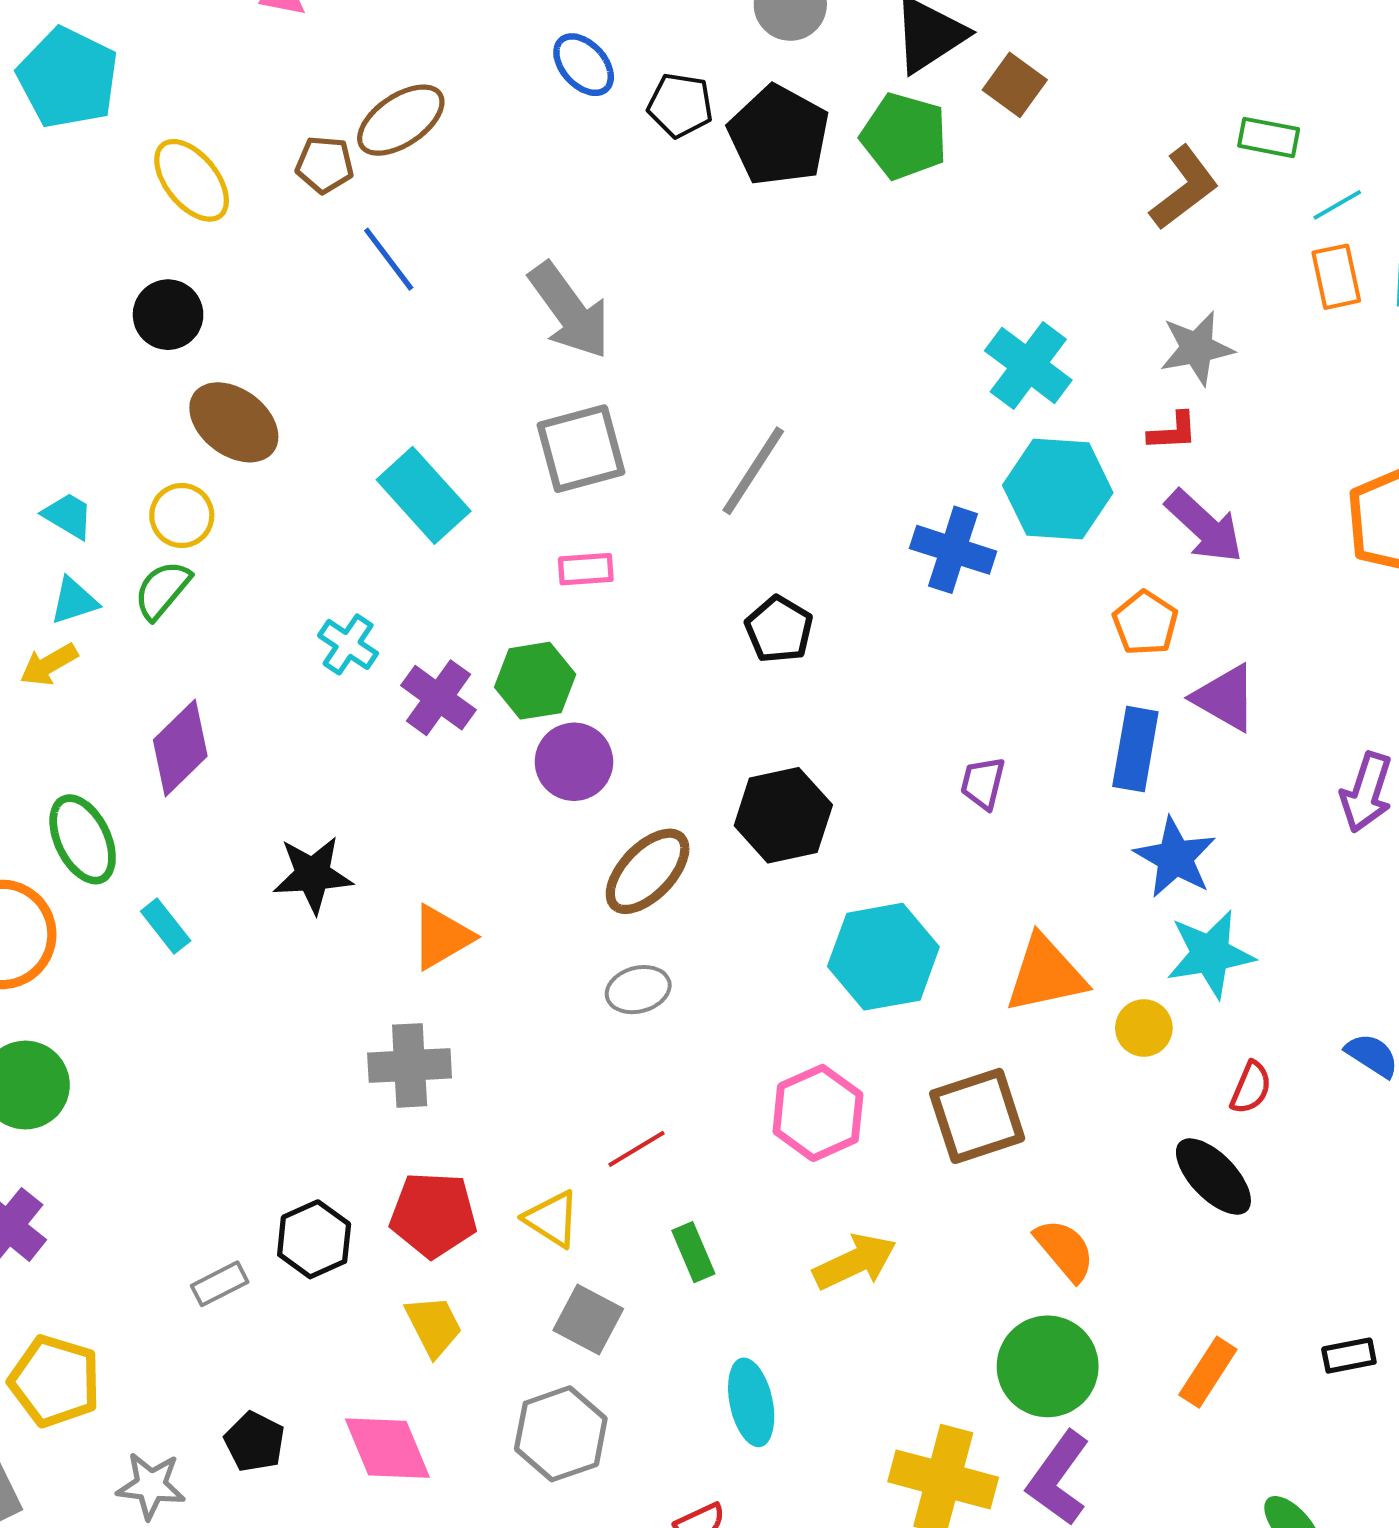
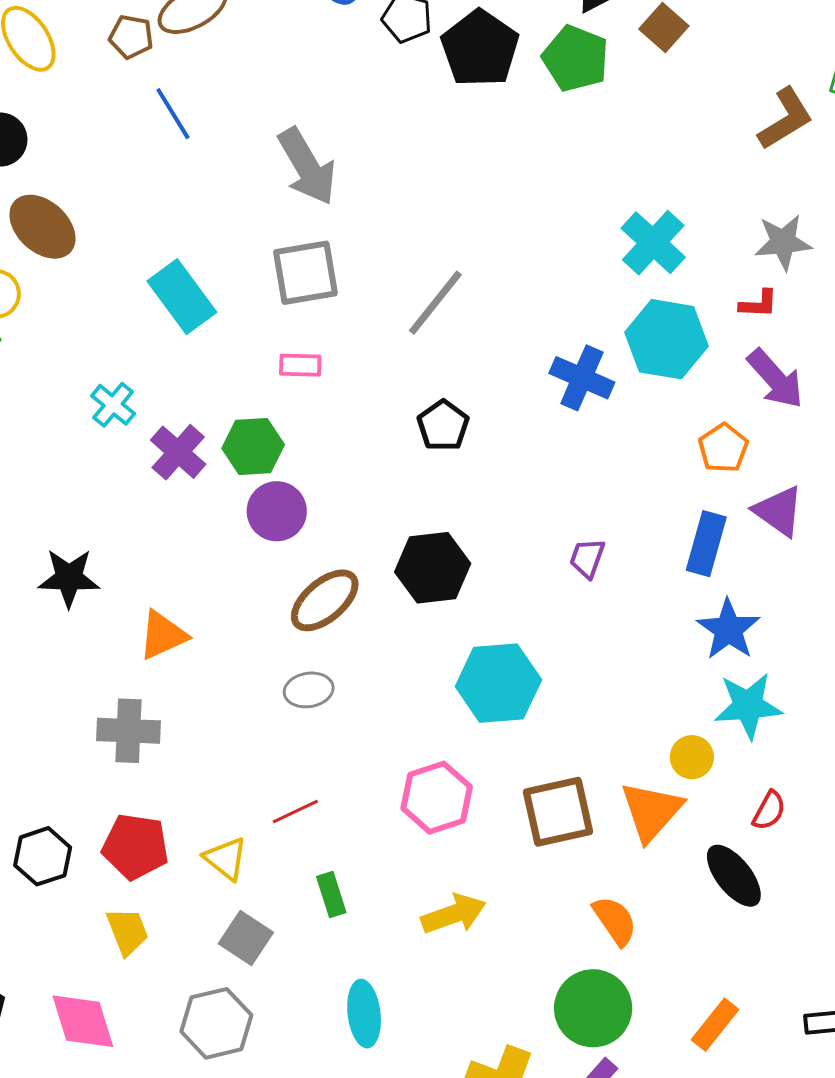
orange triangle: (1046, 974) -> (651, 811), moved, turned -42

